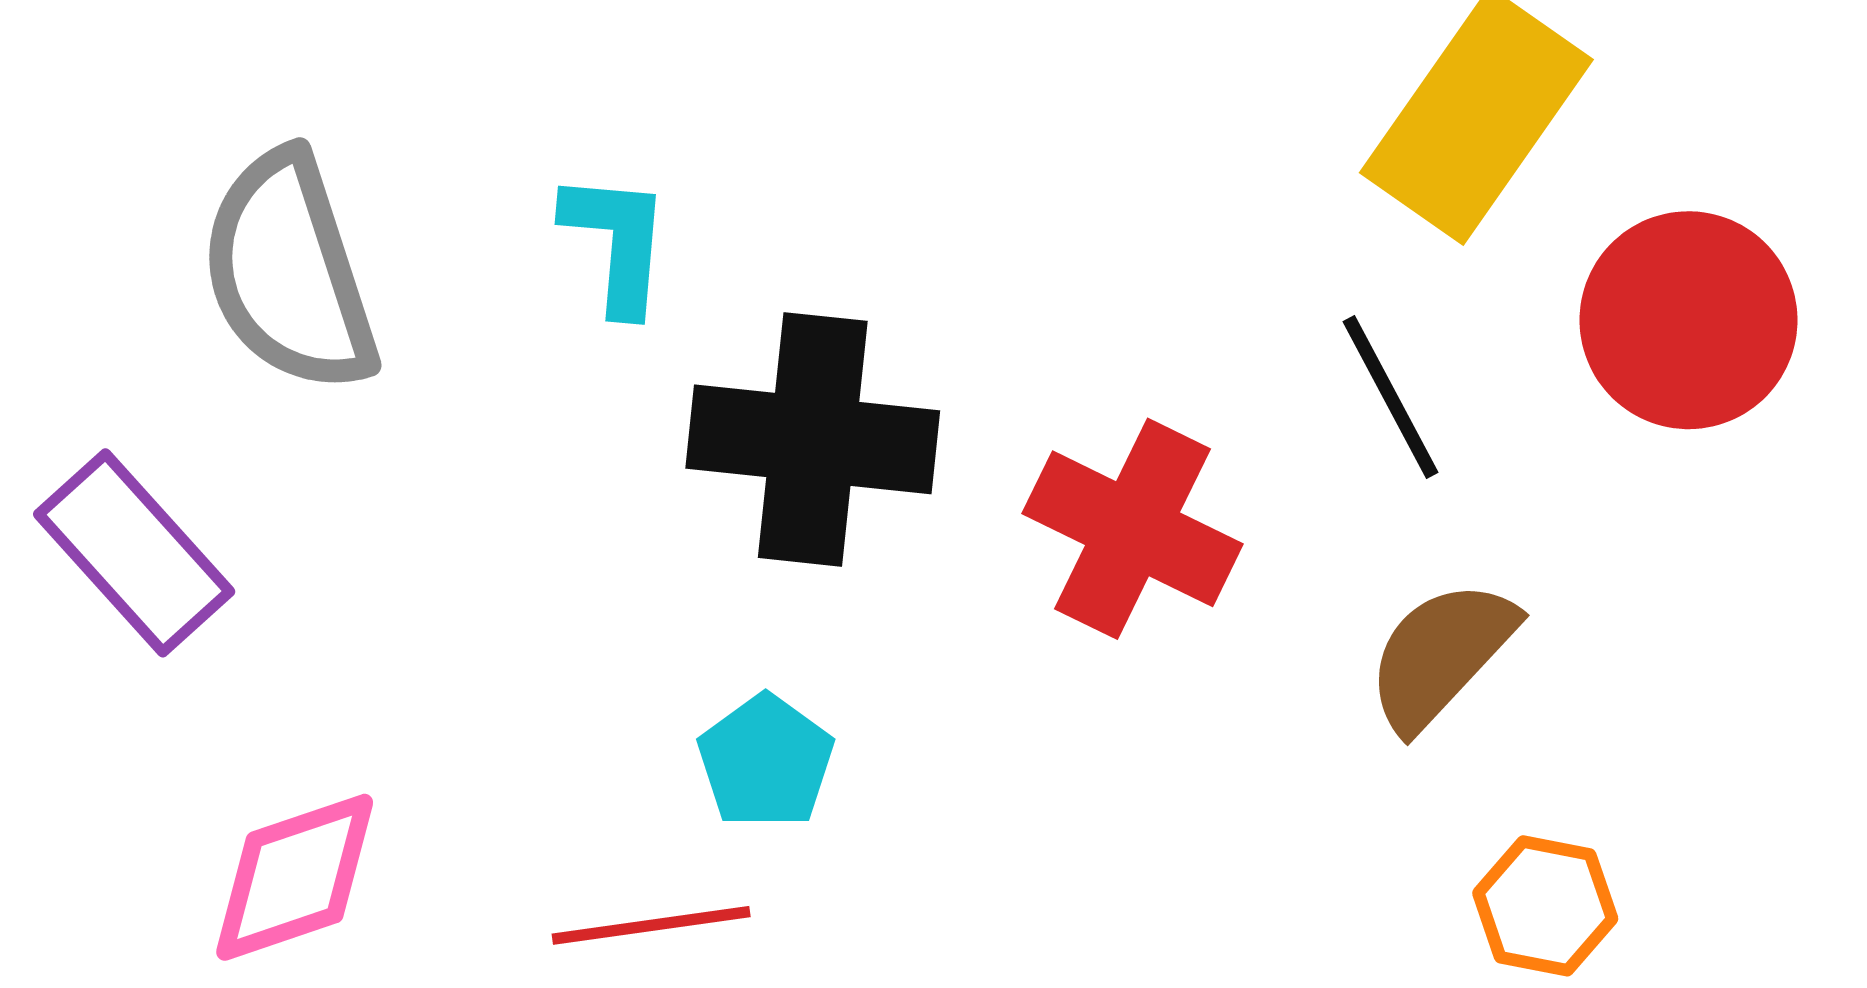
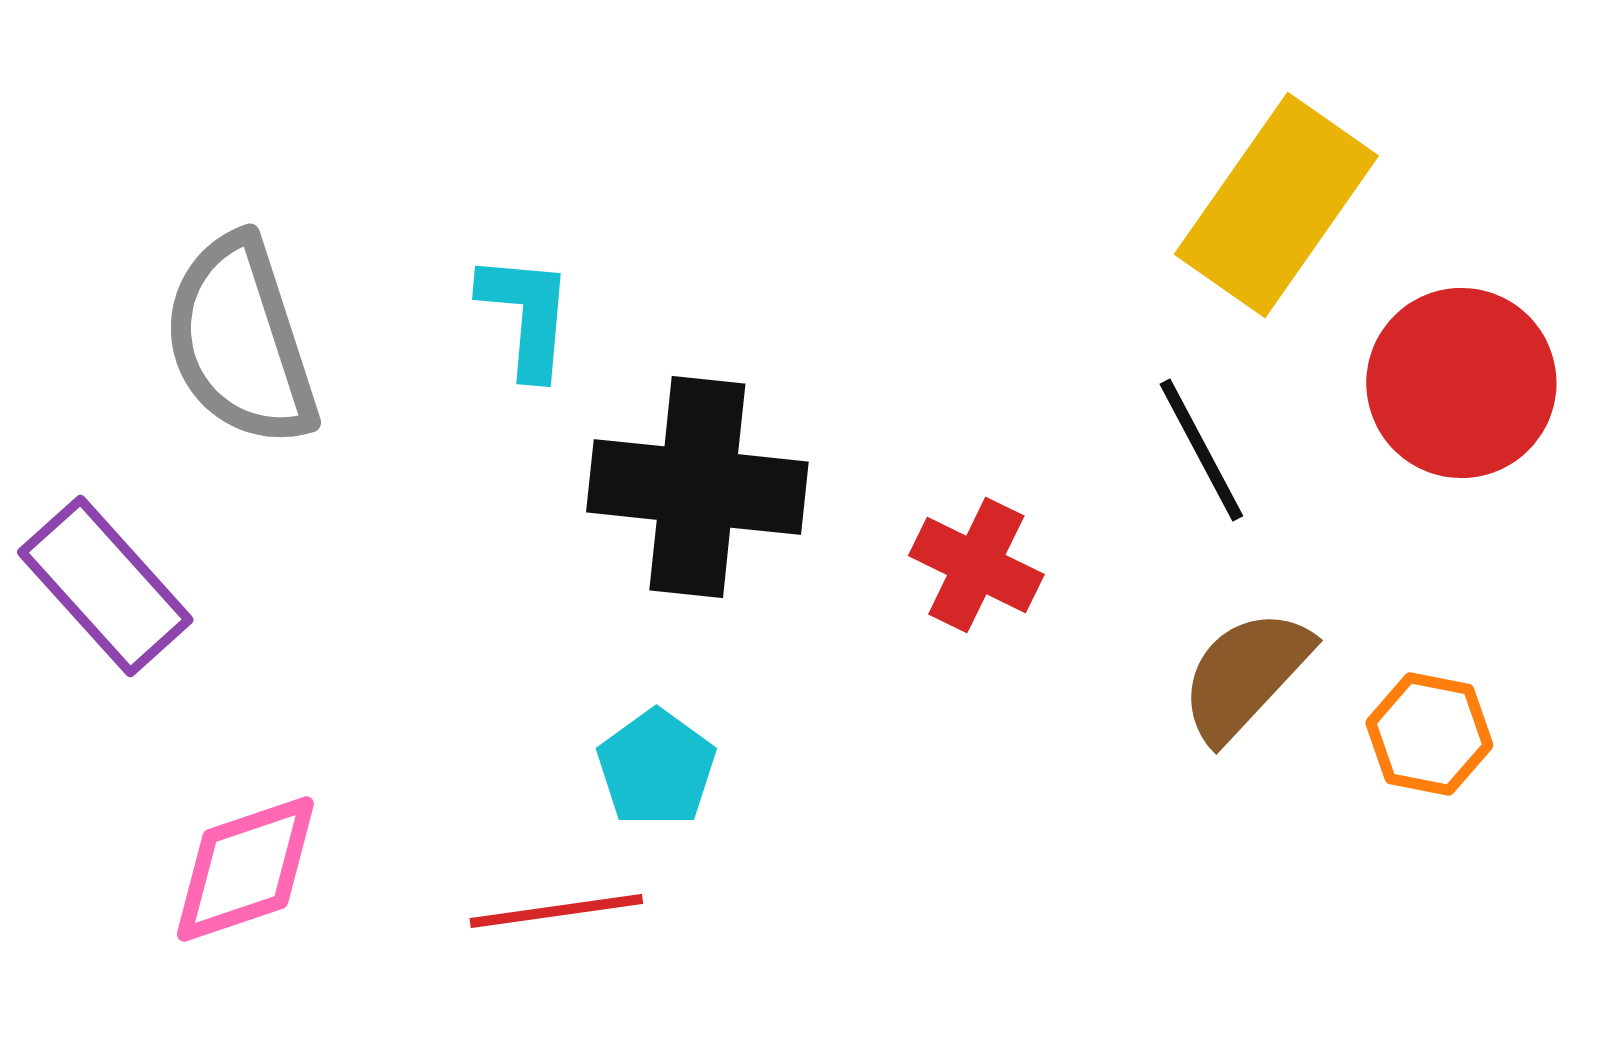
red cross: (1133, 529) -> (976, 565), size x0.7
orange hexagon: (1545, 906) -> (1429, 734), moved

